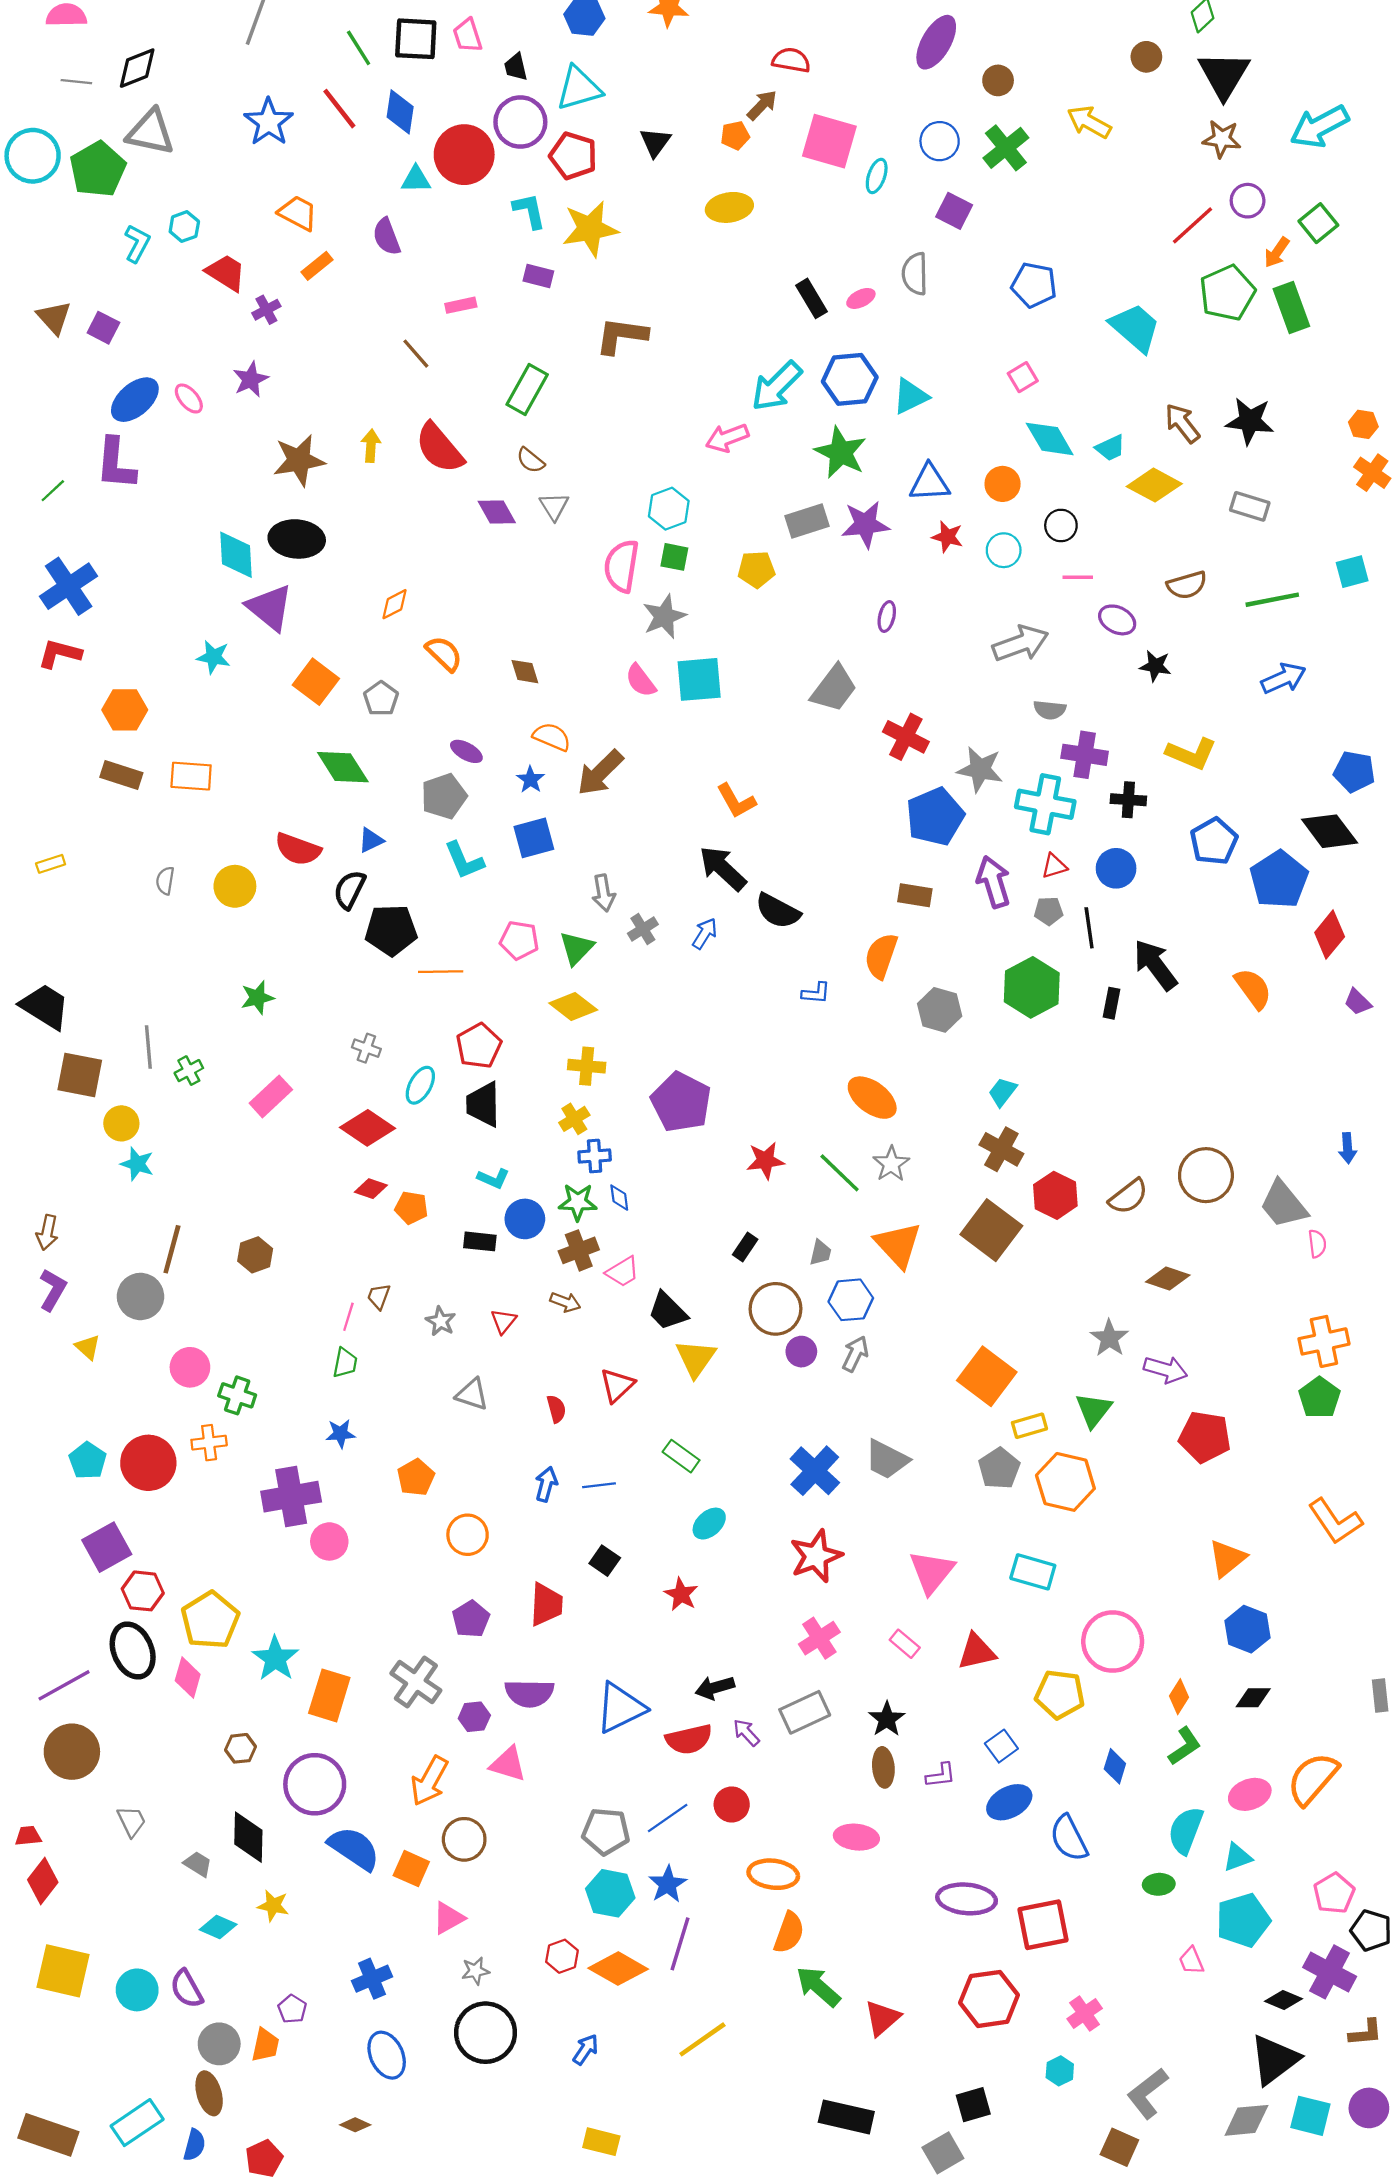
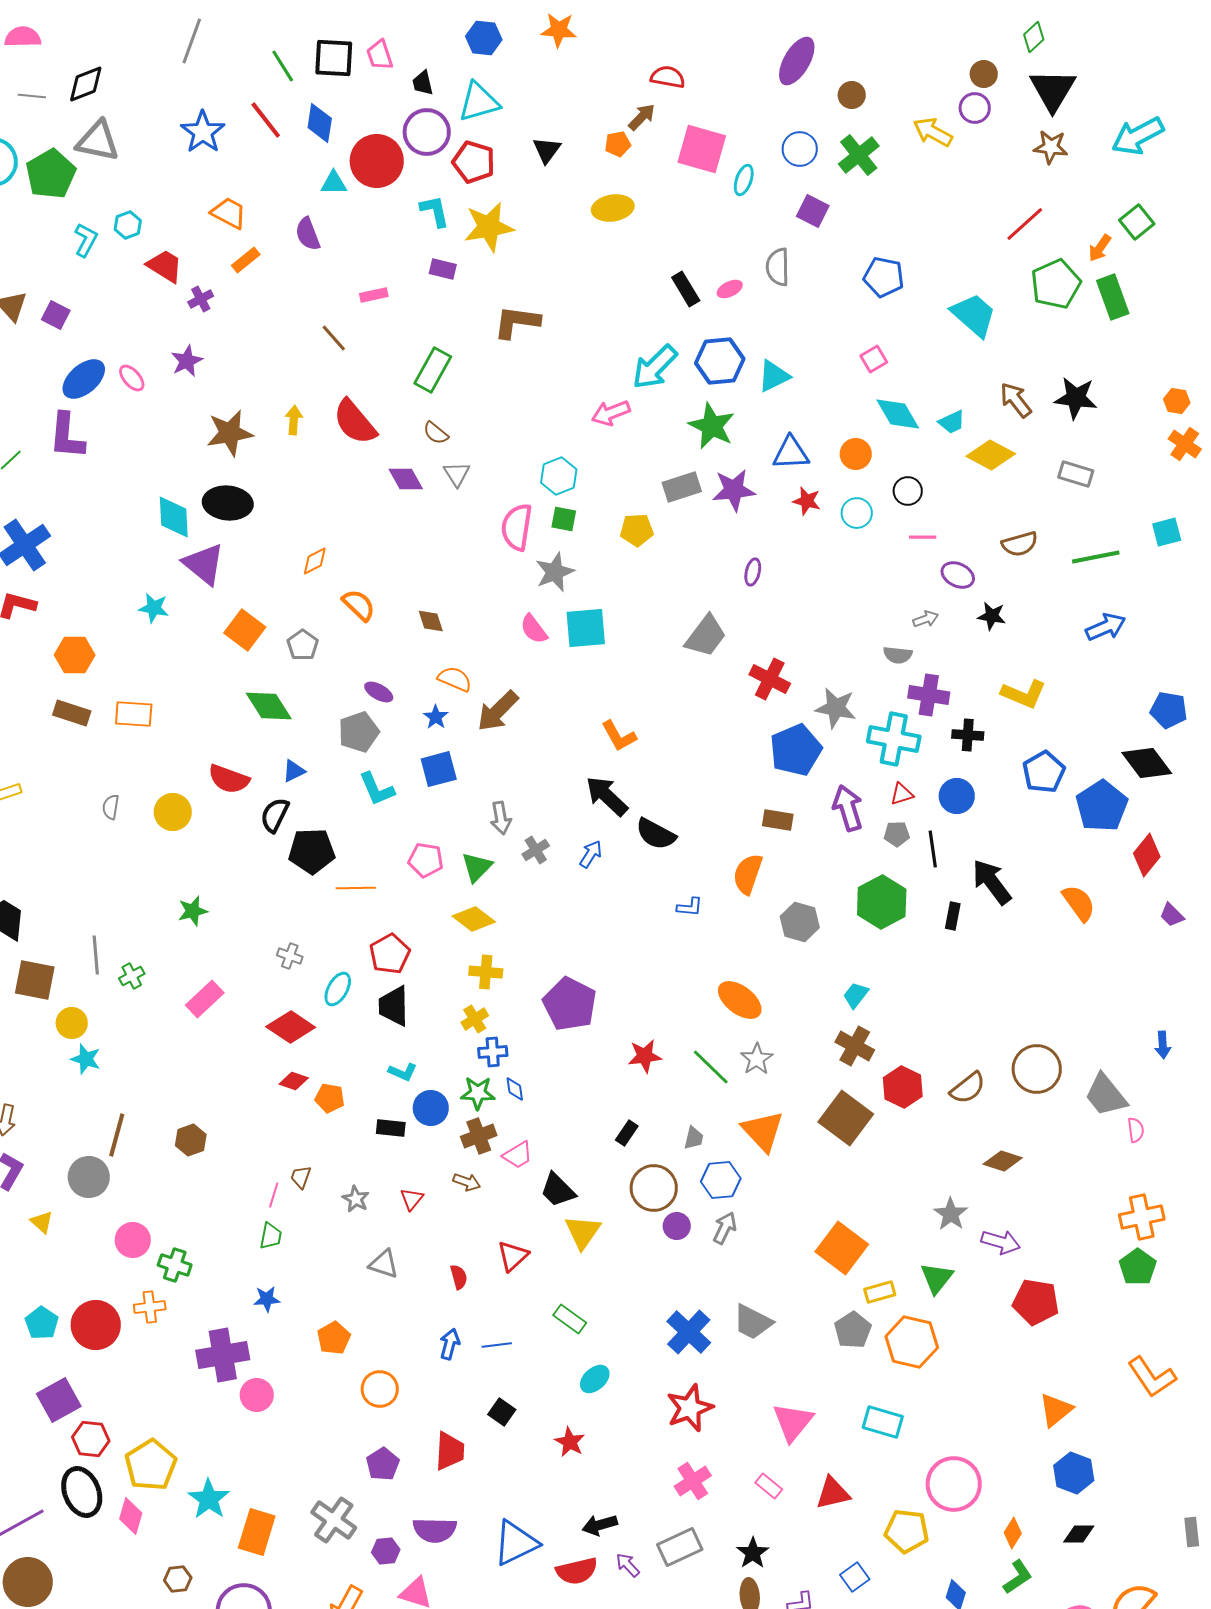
purple circle: (1248, 201) -> (975, 108), moved
gray arrow: (1021, 644) -> (926, 619), moved, size x0.5

